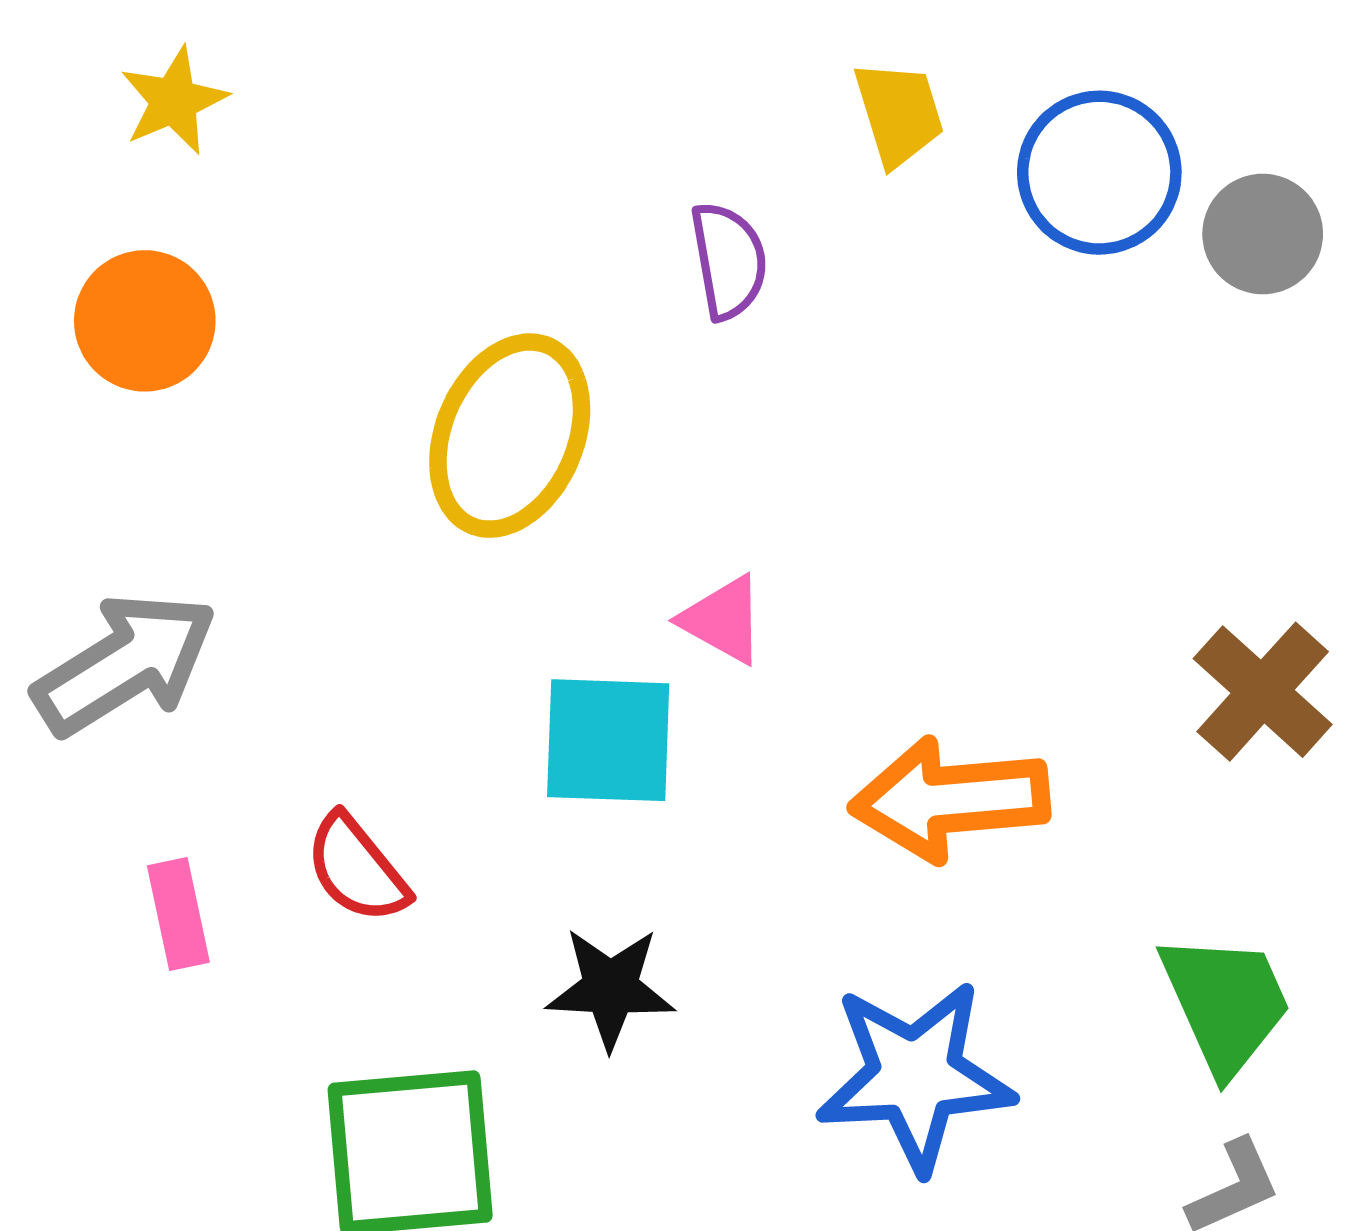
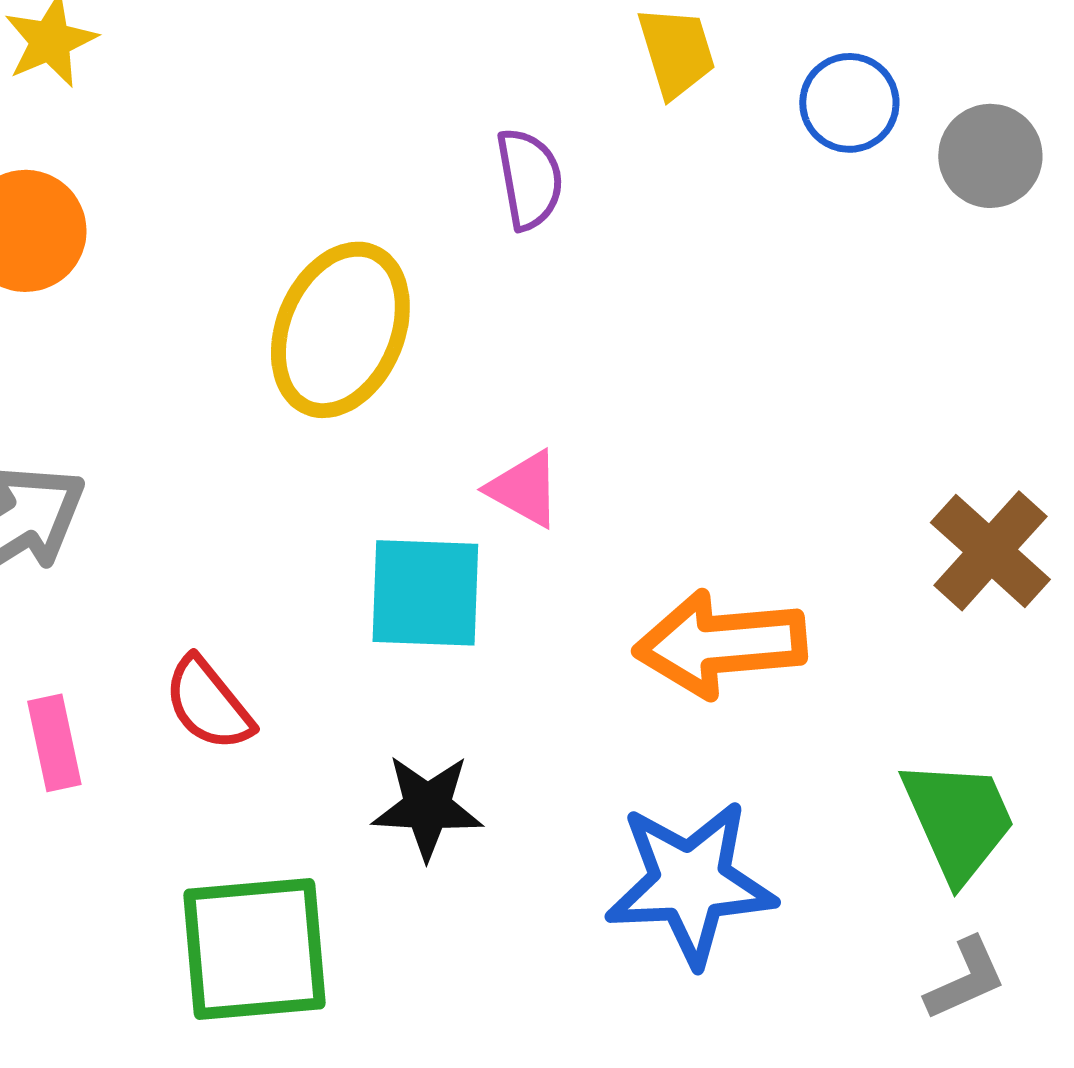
blue circle: (1099, 173) -> (849, 103), size x0.7

